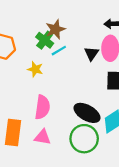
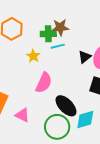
green cross: (45, 40) -> (48, 34), turned 35
pink semicircle: (42, 107) -> (44, 83), moved

